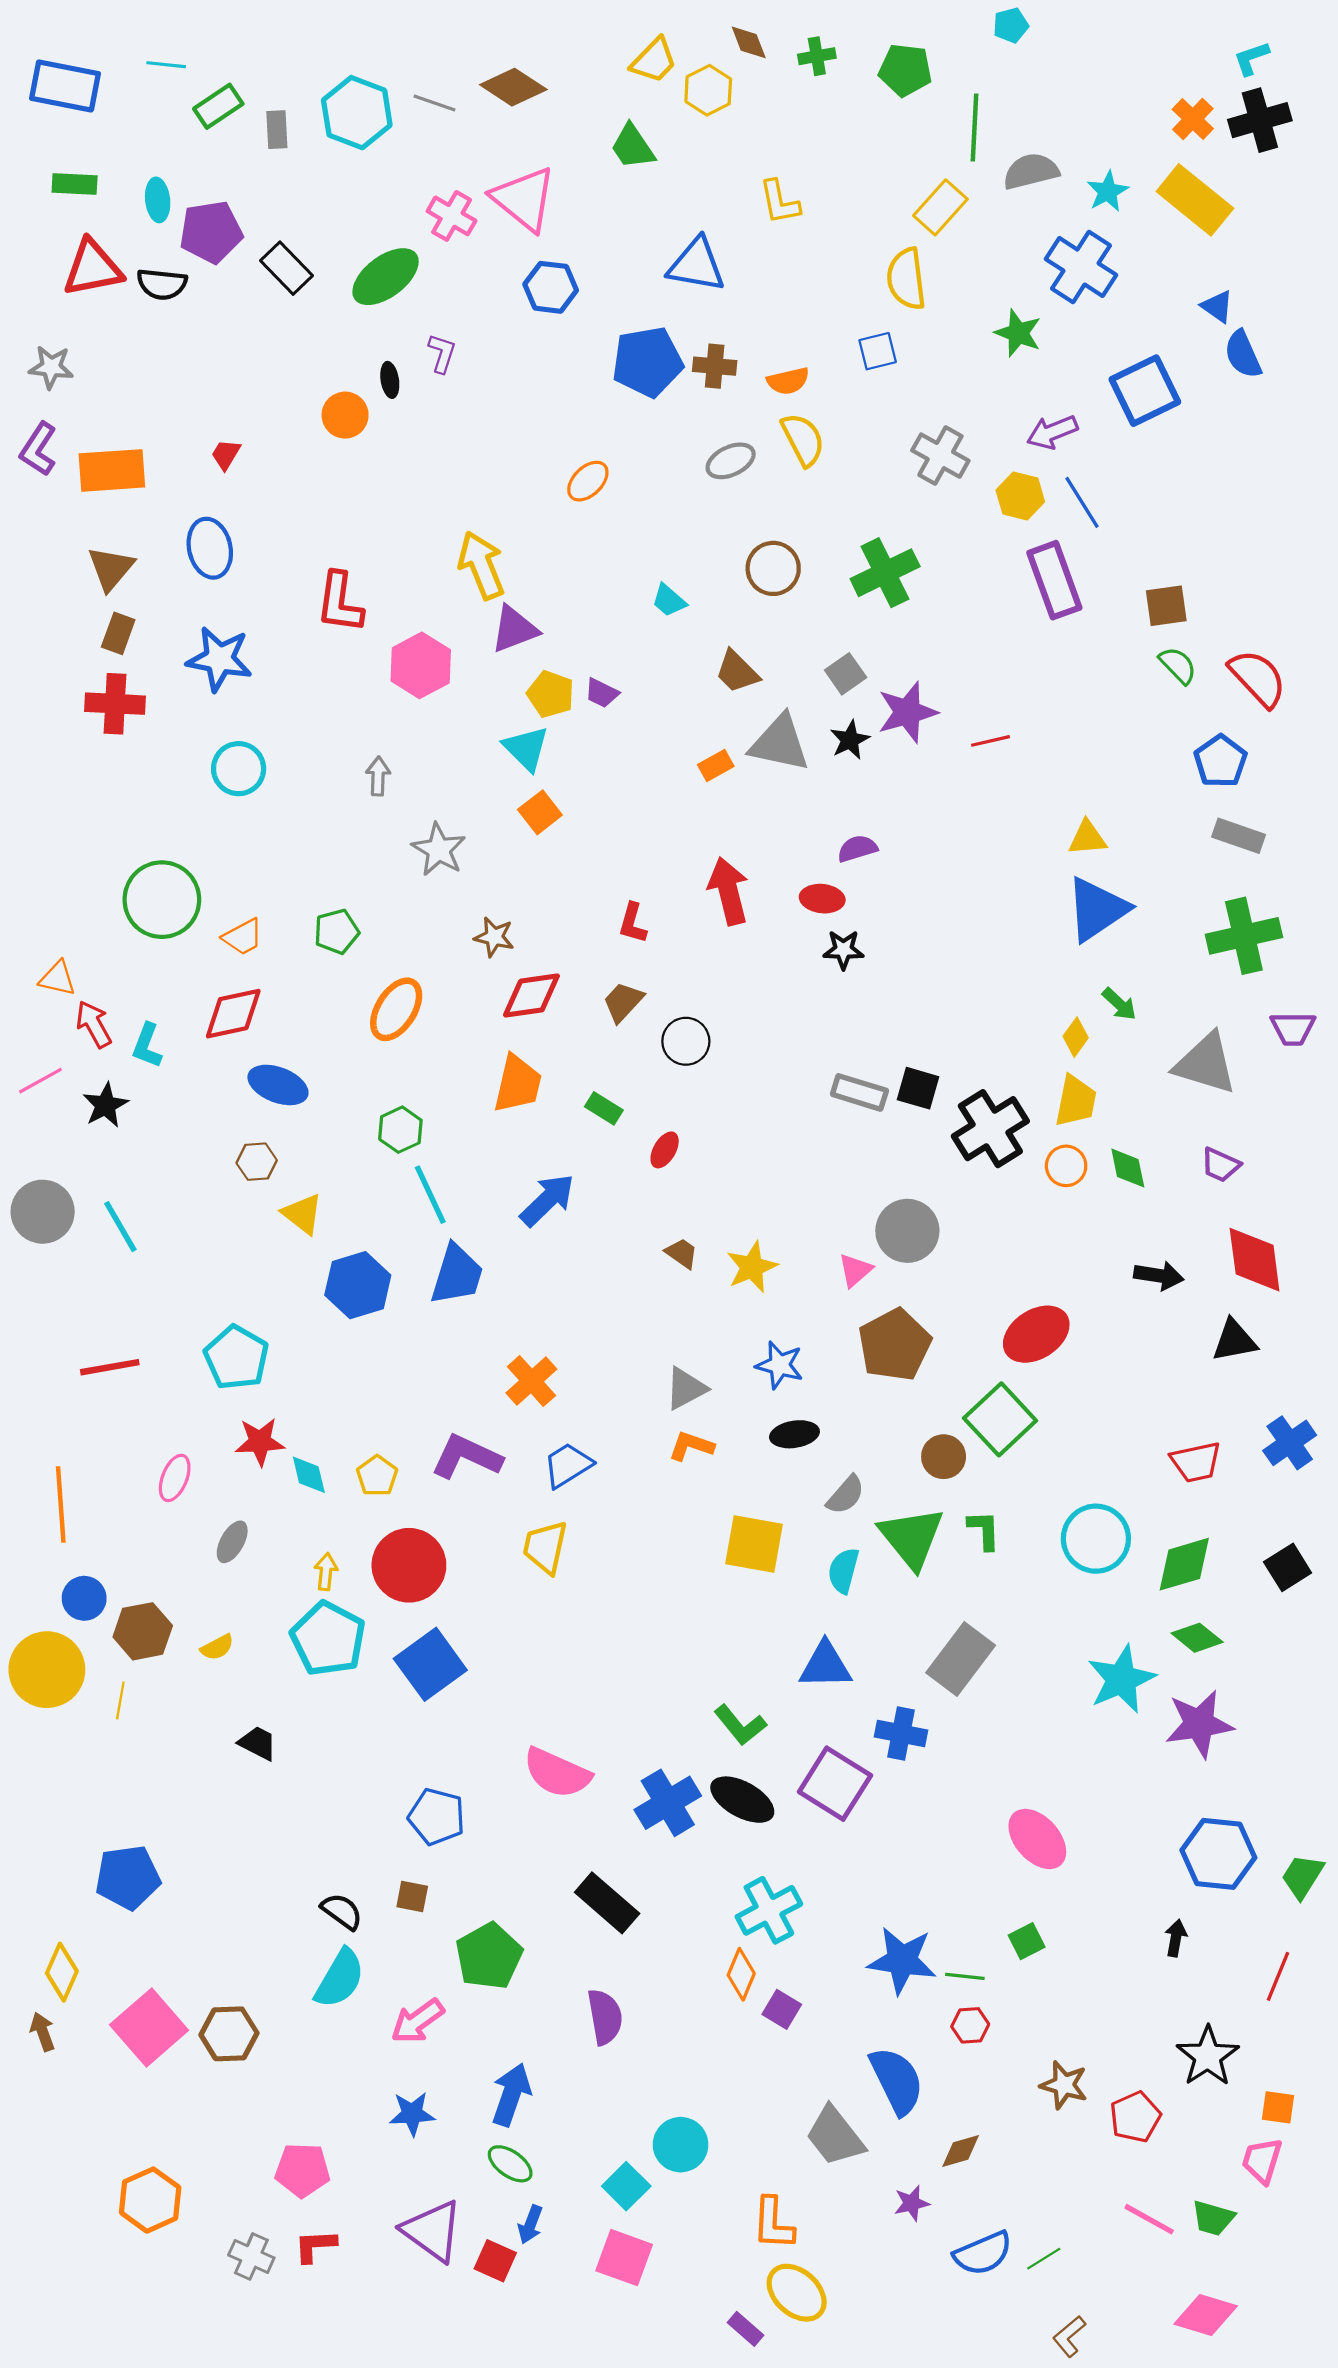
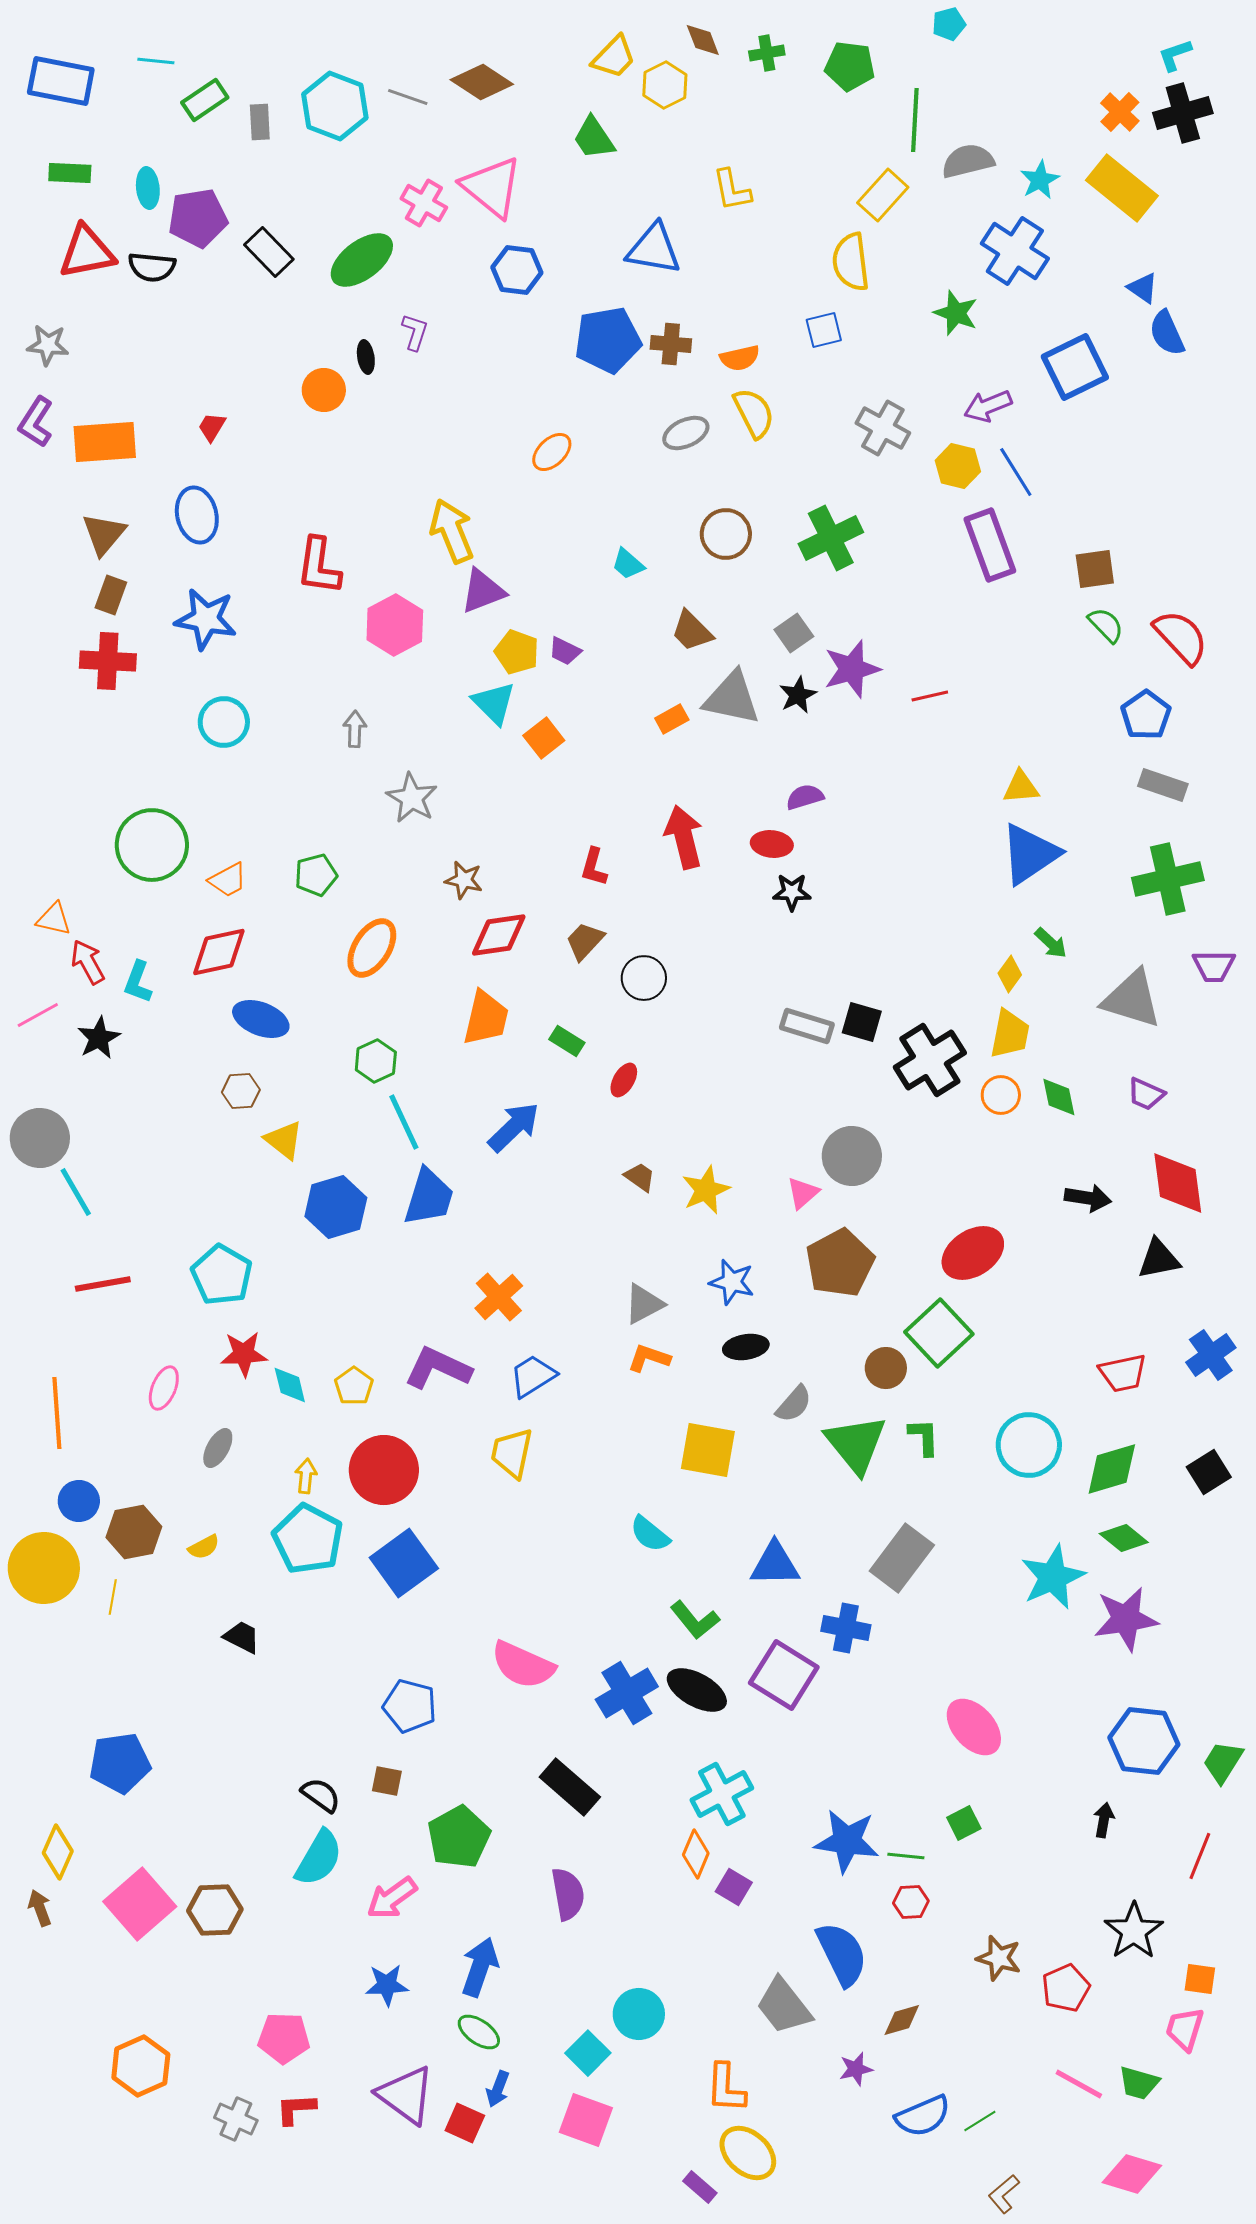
orange square: (540, 812) -> (544, 738), moved
cyan line: (120, 1227) -> (76, 1192), moved
cyan semicircle: (843, 1571) -> (650, 1534), moved, turned -66

